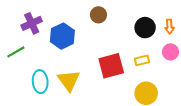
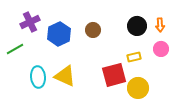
brown circle: (98, 15) -> (93, 30), moved
red square: (111, 66) -> (114, 75), moved
yellow triangle: (69, 81) -> (65, 76), turned -30

